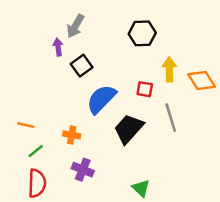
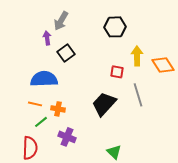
blue semicircle: (101, 99) -> (44, 79), moved, turned 44
orange line: (26, 125) -> (35, 104), moved
green line: (36, 151) -> (41, 122), moved

